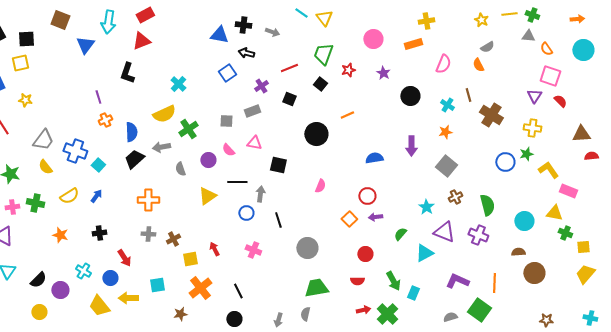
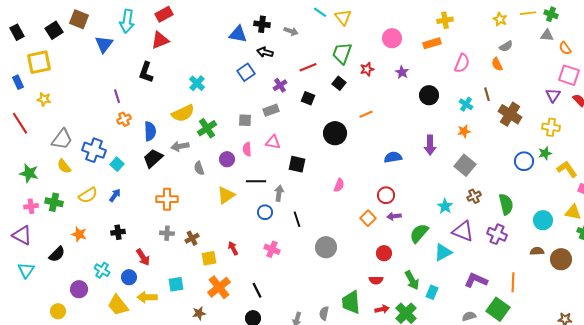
black square: (26, 39) -> (54, 30), moved, turned -30
yellow square: (20, 63) -> (39, 62), size x1.4
pink semicircle: (228, 150) -> (247, 149), turned 40
green semicircle: (400, 234) -> (419, 233), size x1.5
brown circle: (534, 273) -> (561, 259), moved
black semicircle: (38, 280) -> (57, 254), moved
green trapezoid: (316, 288) -> (351, 302), moved, turned -85

